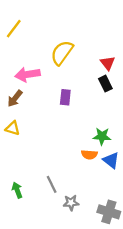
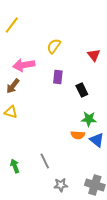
yellow semicircle: (62, 53) -> (54, 46), size x0.7
black rectangle: (105, 84) -> (82, 90), moved
purple rectangle: (65, 97) -> (58, 77), moved
gray star: (71, 203) -> (61, 185), moved

